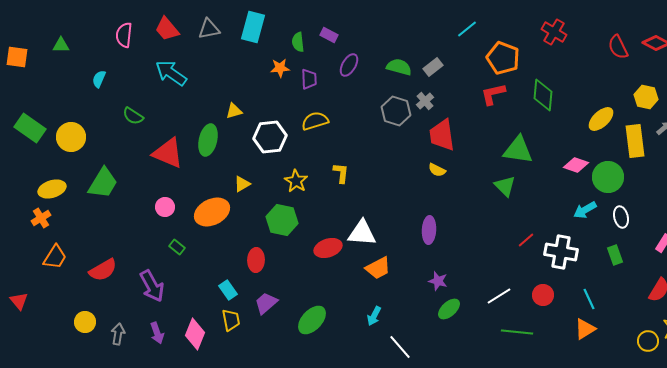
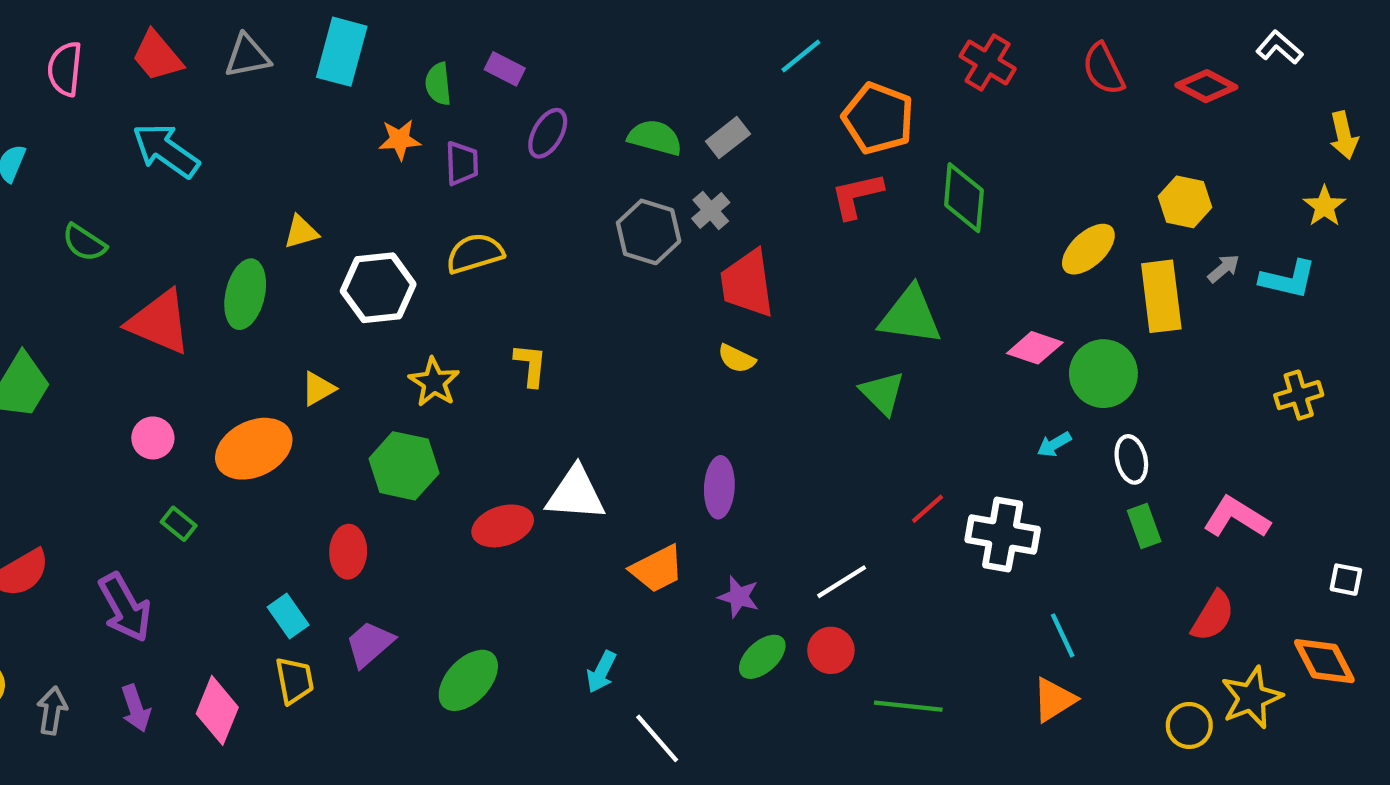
red semicircle: (618, 47) -> (1103, 69), moved
cyan arrow: (585, 210) -> (1054, 444), size x0.7
green rectangle: (615, 255) -> (1144, 526), moved
orange trapezoid: (378, 268) -> (657, 569), moved
red circle: (543, 295) -> (831, 650), moved
white line: (499, 296) -> (842, 582), moved

